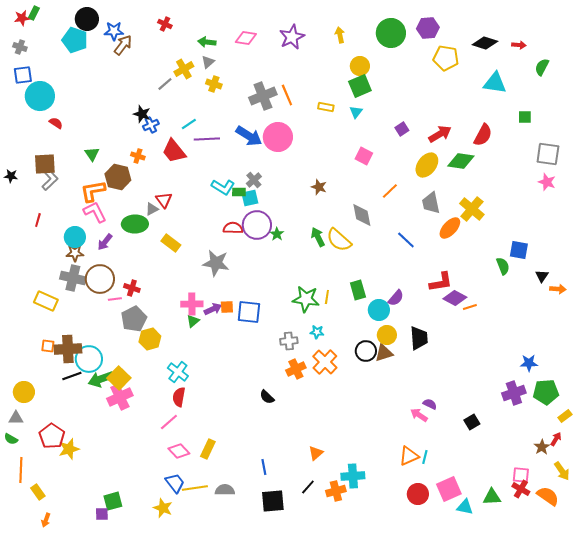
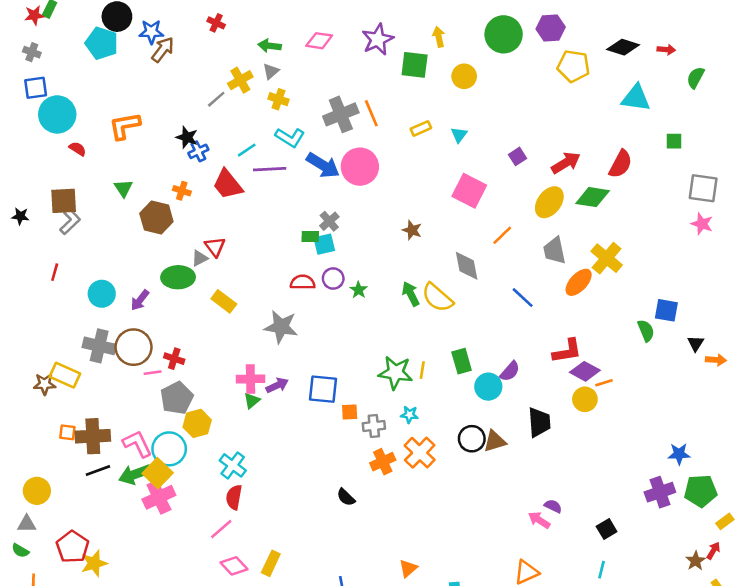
green square: (360, 86) -> (415, 65), moved, turned 30
yellow rectangle: (326, 107) -> (421, 128), turned -35
pink square: (364, 156) -> (469, 191), size x1.5
cyan L-shape: (223, 187) -> (290, 137), moved
orange L-shape: (93, 191) -> (125, 126), moved
pink L-shape: (95, 212) -> (137, 444), moved
purple circle: (257, 225) -> (333, 278), size x0.6
brown star: (75, 253) -> (45, 384), moved
orange square: (227, 307) -> (350, 412), moved
yellow circle: (387, 335) -> (585, 399), moved
cyan circle: (89, 359) -> (169, 449), moved
cyan line: (425, 457) -> (601, 570), moved

